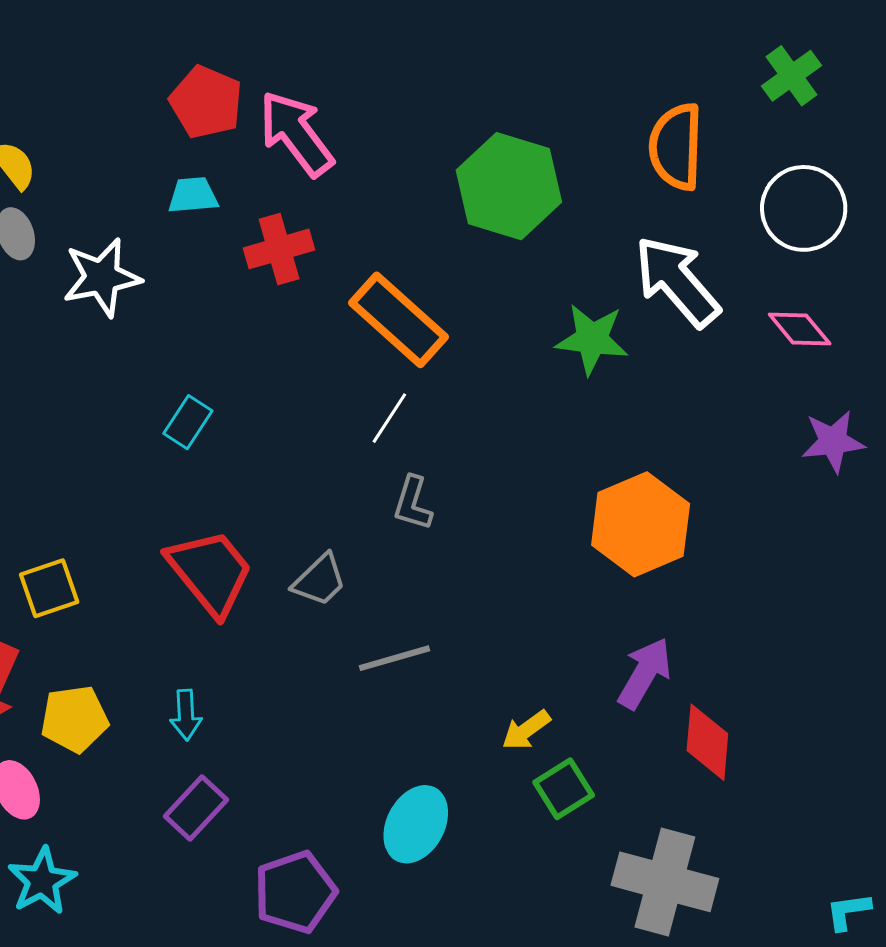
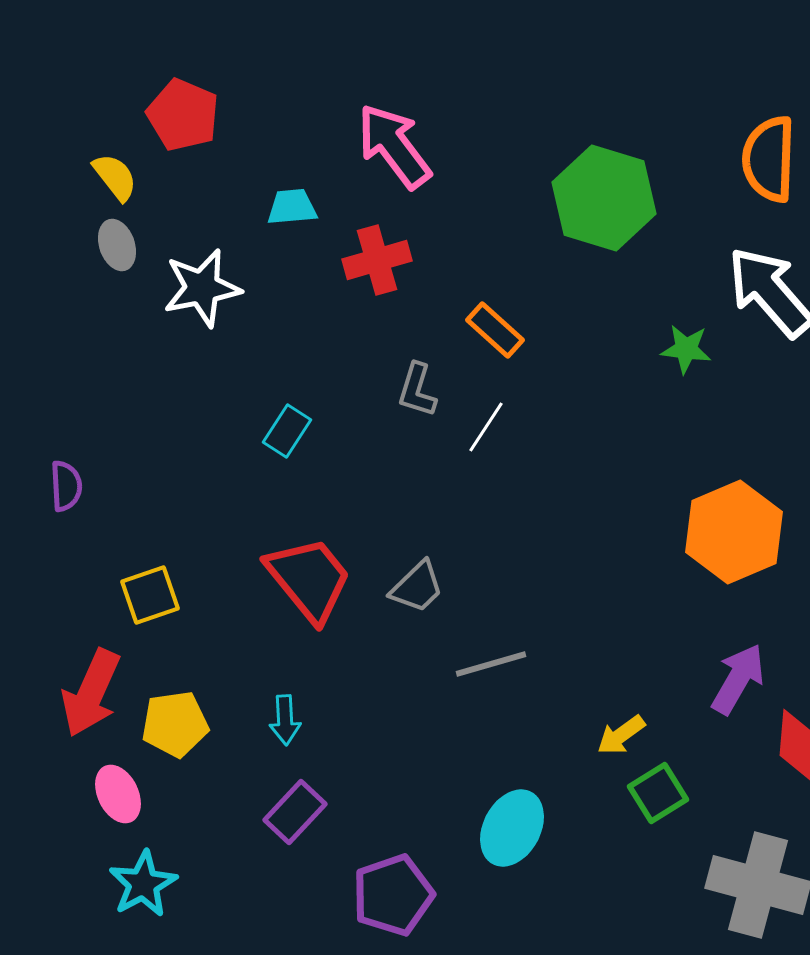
red pentagon: (206, 102) -> (183, 115), moved
orange rectangle: (399, 320) -> (495, 330), size x0.6
green star: (592, 339) -> (686, 349), size x0.7
gray L-shape: (413, 503) -> (417, 390), moved

